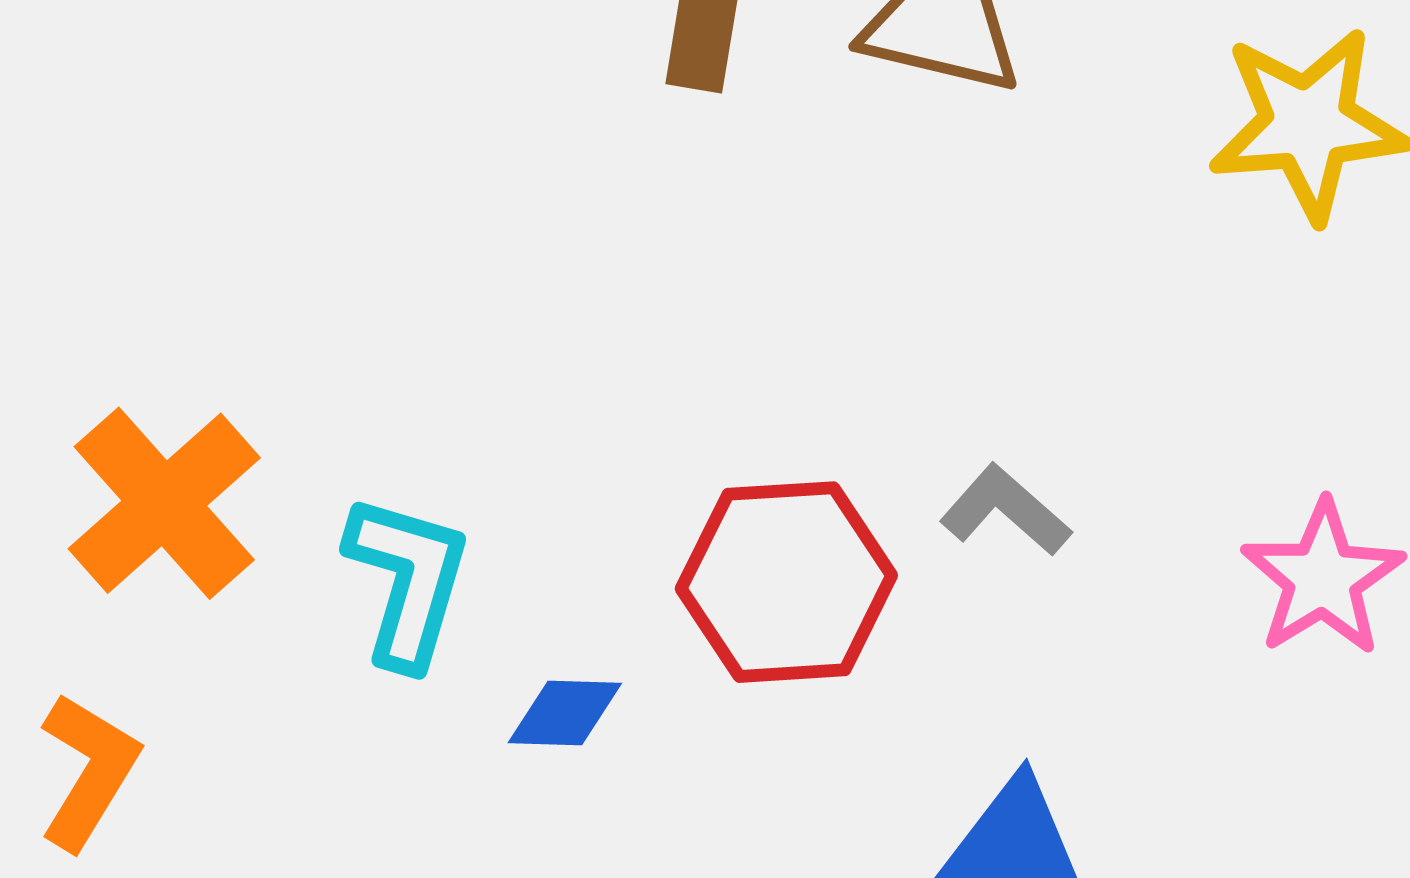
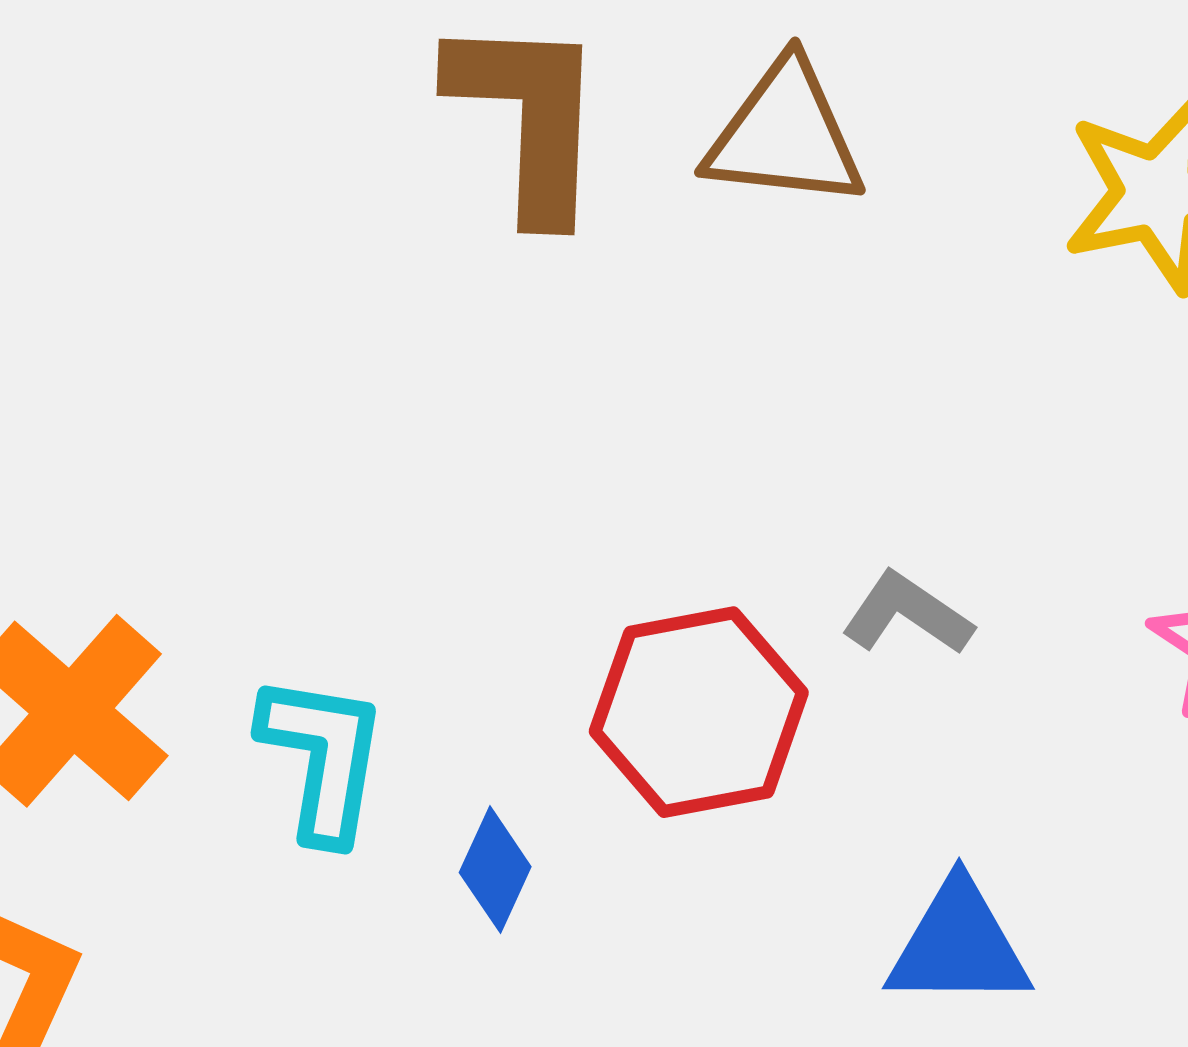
blue diamond: (565, 713) -> (495, 870), turned -60

